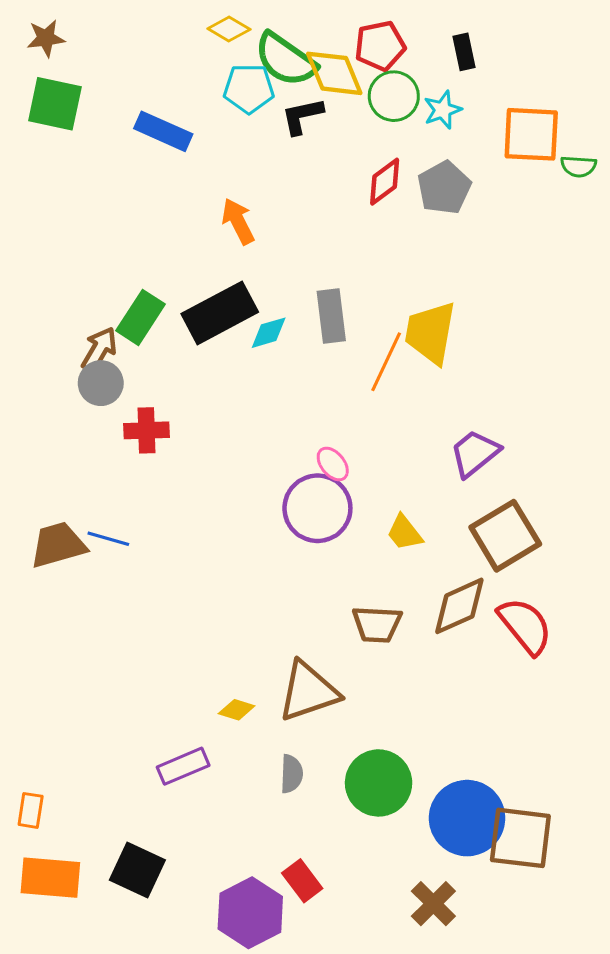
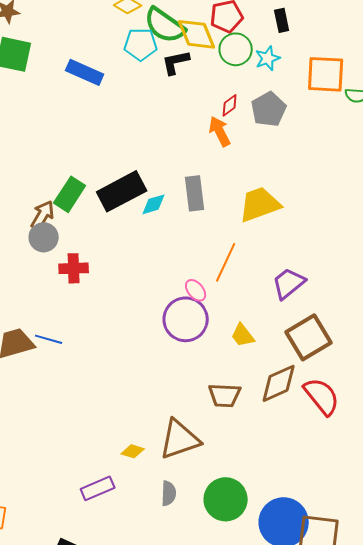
red diamond: (385, 182) -> (230, 105), size x0.7
orange arrow: (238, 221) -> (220, 131), moved
yellow trapezoid: (430, 333) -> (260, 204), turned 60
orange line: (386, 362) -> (226, 262), moved

